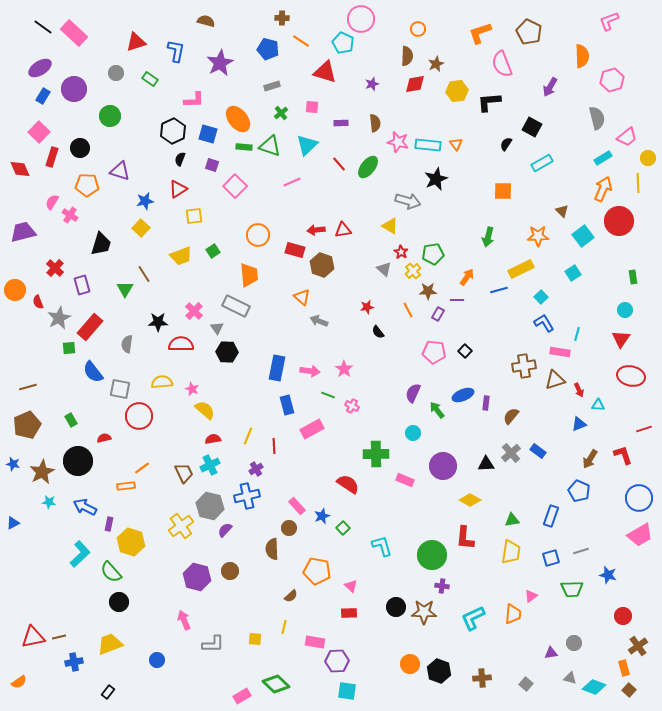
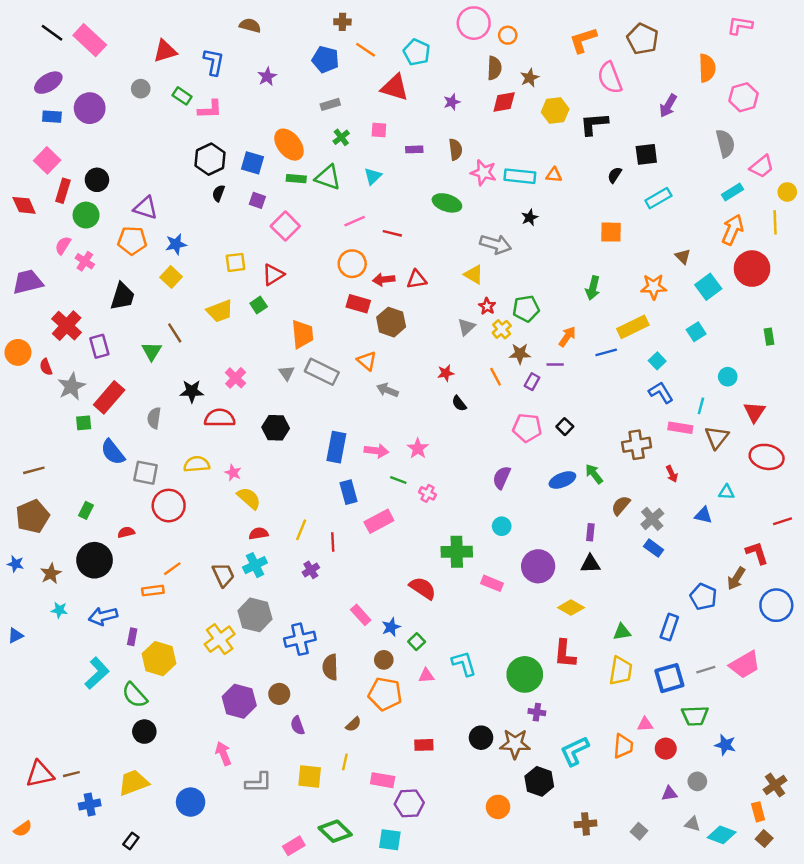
pink circle: (361, 19) -> (474, 23), moved
pink L-shape: (609, 21) -> (740, 25), turned 30
purple star: (220, 63) -> (267, 77), size x0.6
blue rectangle: (43, 96) -> (52, 117), turned 63
pink L-shape: (194, 100) -> (210, 109), moved
green circle: (110, 116) -> (86, 215), moved
black square: (532, 127) -> (646, 154), turned -36
orange triangle: (456, 144) -> (554, 175), turned -48
cyan triangle: (307, 145) -> (373, 176), size x0.7
red line: (339, 164) -> (392, 233), moved, turned -35
green ellipse: (368, 167) -> (447, 203), turned 70
black star: (436, 179) -> (530, 217), size x0.6
orange pentagon: (87, 185) -> (132, 241), moved
red triangle: (178, 189) -> (273, 275), moved
orange circle: (258, 235) -> (352, 264), moved
red cross: (55, 268) -> (67, 326), size x1.4
gray triangle: (384, 269) -> (466, 327), turned 35
gray rectangle: (236, 306) -> (322, 372), moved
cyan circle: (625, 310) -> (728, 377), moved
gray triangle: (217, 328) -> (287, 373), moved
brown triangle: (555, 380) -> (717, 437), moved, turned -35
red arrow: (579, 390) -> (672, 474), moved
purple rectangle: (486, 403) -> (590, 532), moved
green arrow: (437, 410) -> (594, 474), moved
green rectangle: (71, 420) -> (86, 510), turned 56
blue triangle: (579, 424) -> (703, 515), turned 35
gray cross: (511, 453) -> (652, 519), moved
brown arrow: (590, 459) -> (736, 578), moved
brown star: (42, 472) -> (51, 574), size x0.7
blue cross: (247, 496) -> (300, 639), moved
blue arrow: (85, 507) -> (103, 616), turned -40
brown circle: (289, 528) -> (384, 660), moved
purple semicircle: (225, 530) -> (297, 725), moved, turned -63
pink trapezoid: (640, 535) -> (745, 665), moved
blue square: (551, 558) -> (669, 678), size x1.4
blue star: (608, 575) -> (725, 745), moved
pink triangle: (351, 586) -> (426, 676), moved, turned -48
pink triangle: (531, 596) -> (645, 724), turned 32
red circle: (623, 616) -> (666, 749), moved
yellow square: (255, 639) -> (310, 777), size x1.5
blue circle: (157, 660) -> (191, 802), size x1.5
black hexagon: (439, 671) -> (539, 781), moved
cyan square: (347, 691) -> (390, 840), moved

